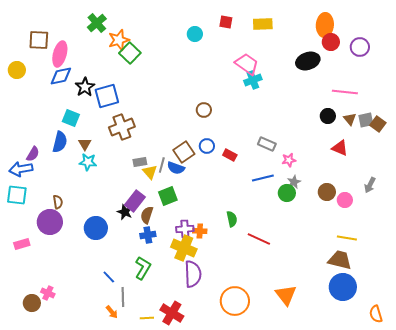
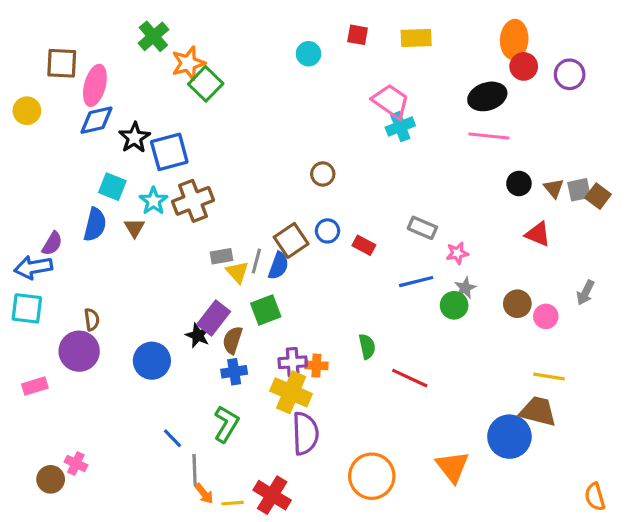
pink line: (345, 92) -> (489, 136), moved
cyan star: (88, 162) -> (153, 201), moved, turned 30
blue semicircle: (176, 168) -> (278, 266), turned -90
blue circle: (343, 287) -> (509, 437), moved
orange arrow: (112, 312) -> (204, 494), moved

